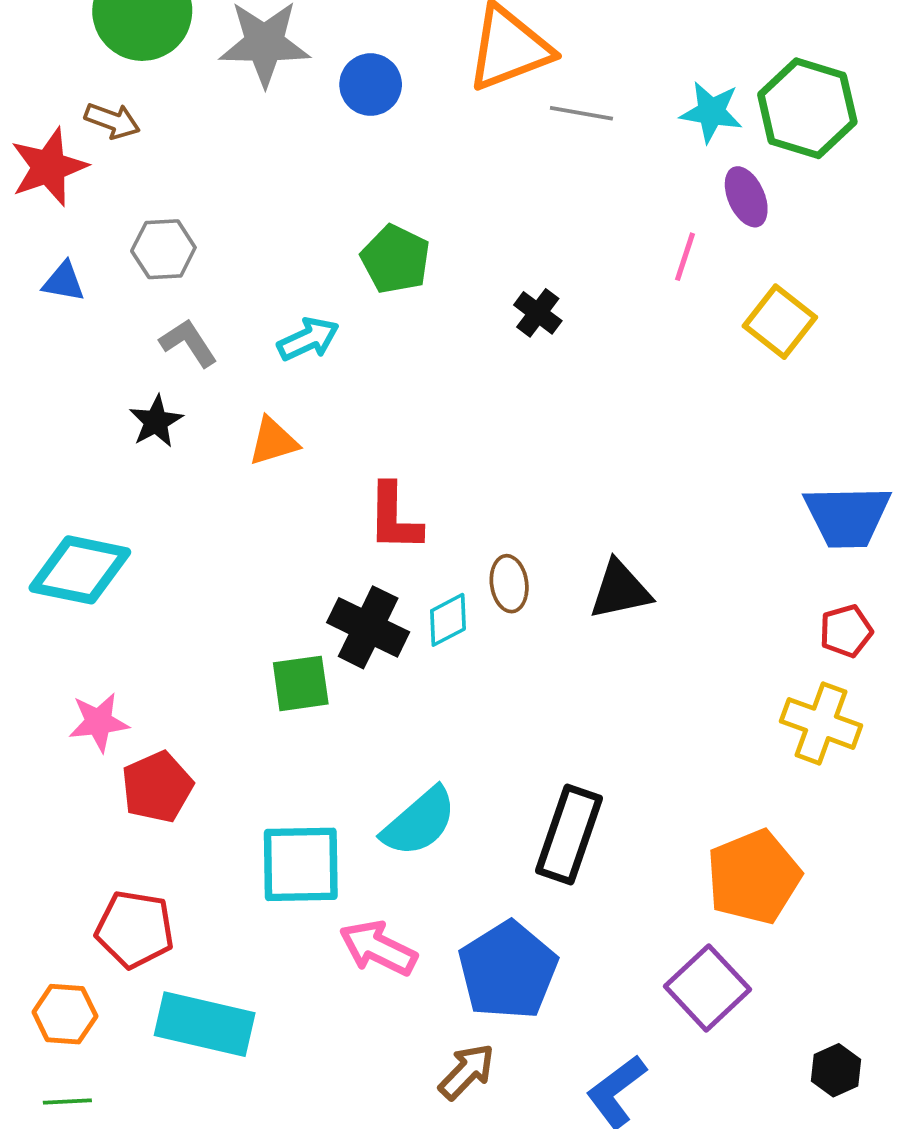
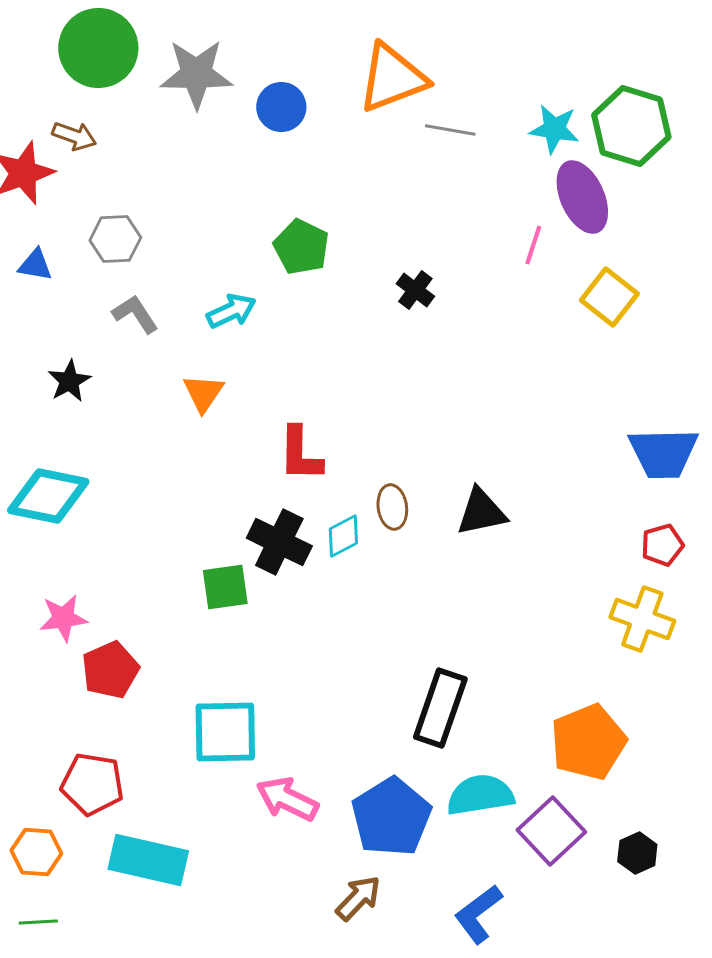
purple ellipse: (746, 197) -> (582, 197), size x1.5
black star: (156, 421) -> (69, 381), moved
orange triangle: (273, 441) -> (203, 393), turned -39
cyan semicircle: (419, 822) -> (480, 795), moved, turned -148
black hexagon: (836, 1070) -> (637, 853), moved

